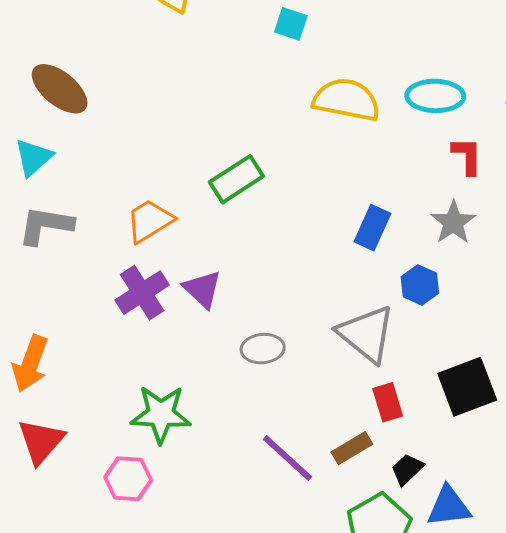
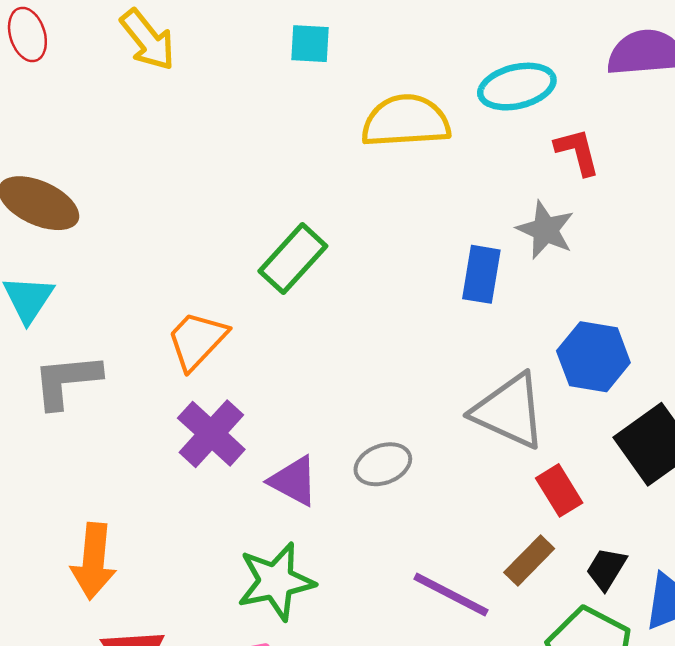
gray star: (453, 222) -> (545, 230), moved
blue hexagon: (420, 285) -> (593, 357), moved, size x1.4
purple triangle: (202, 289) -> (294, 481), moved

